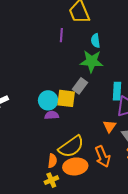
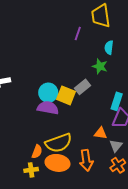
green star: (92, 61) -> (100, 66), size x0.7
purple semicircle: (52, 115) -> (48, 108), size x1.5
orange triangle: (110, 126) -> (101, 133), turned 48

